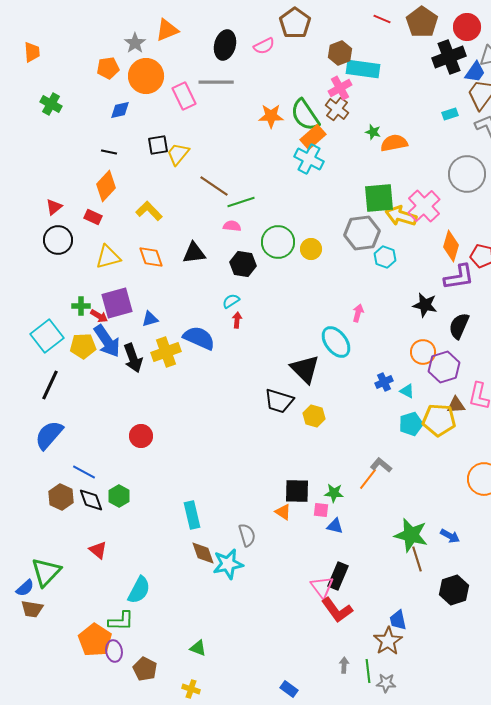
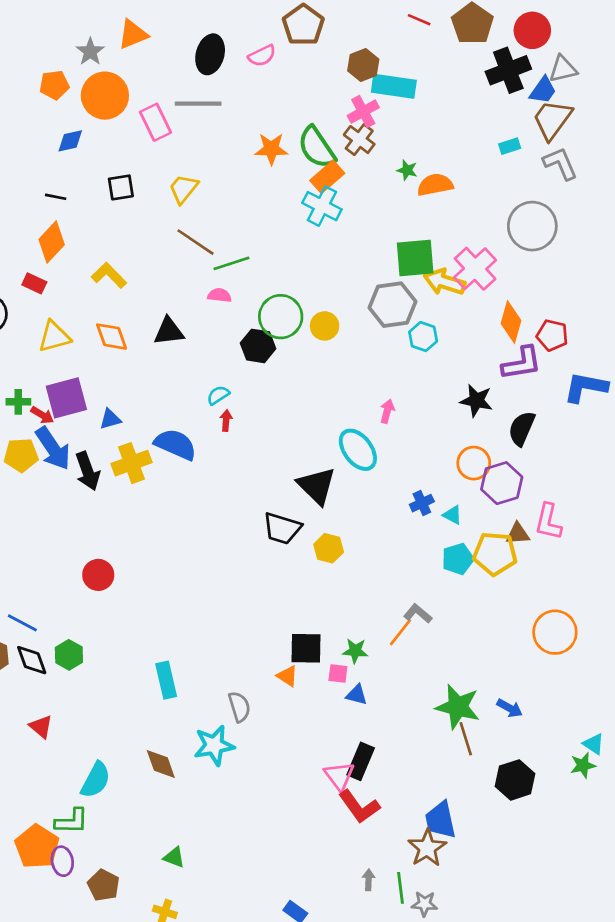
yellow trapezoid: (178, 154) -> (183, 189), moved
black hexagon: (243, 264) -> (258, 346), moved
brown diamond: (203, 553) -> (161, 764), moved
blue trapezoid: (398, 620) -> (440, 820), size x1.4

